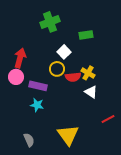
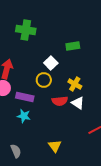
green cross: (50, 22) -> (26, 30), moved, turned 30
red semicircle: (73, 77) -> (60, 101), moved
yellow triangle: (68, 135) -> (55, 146), size x0.6

